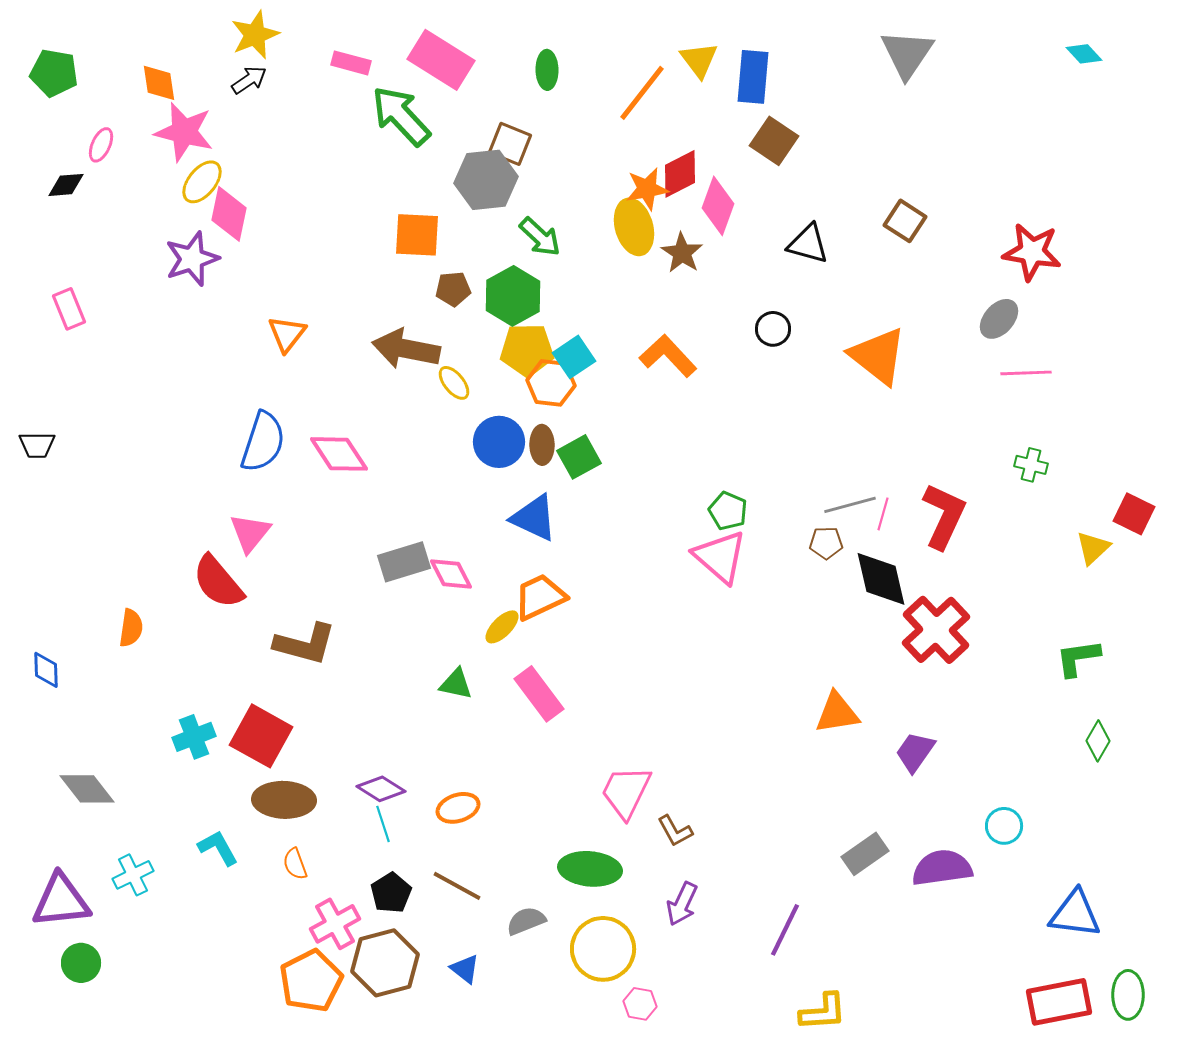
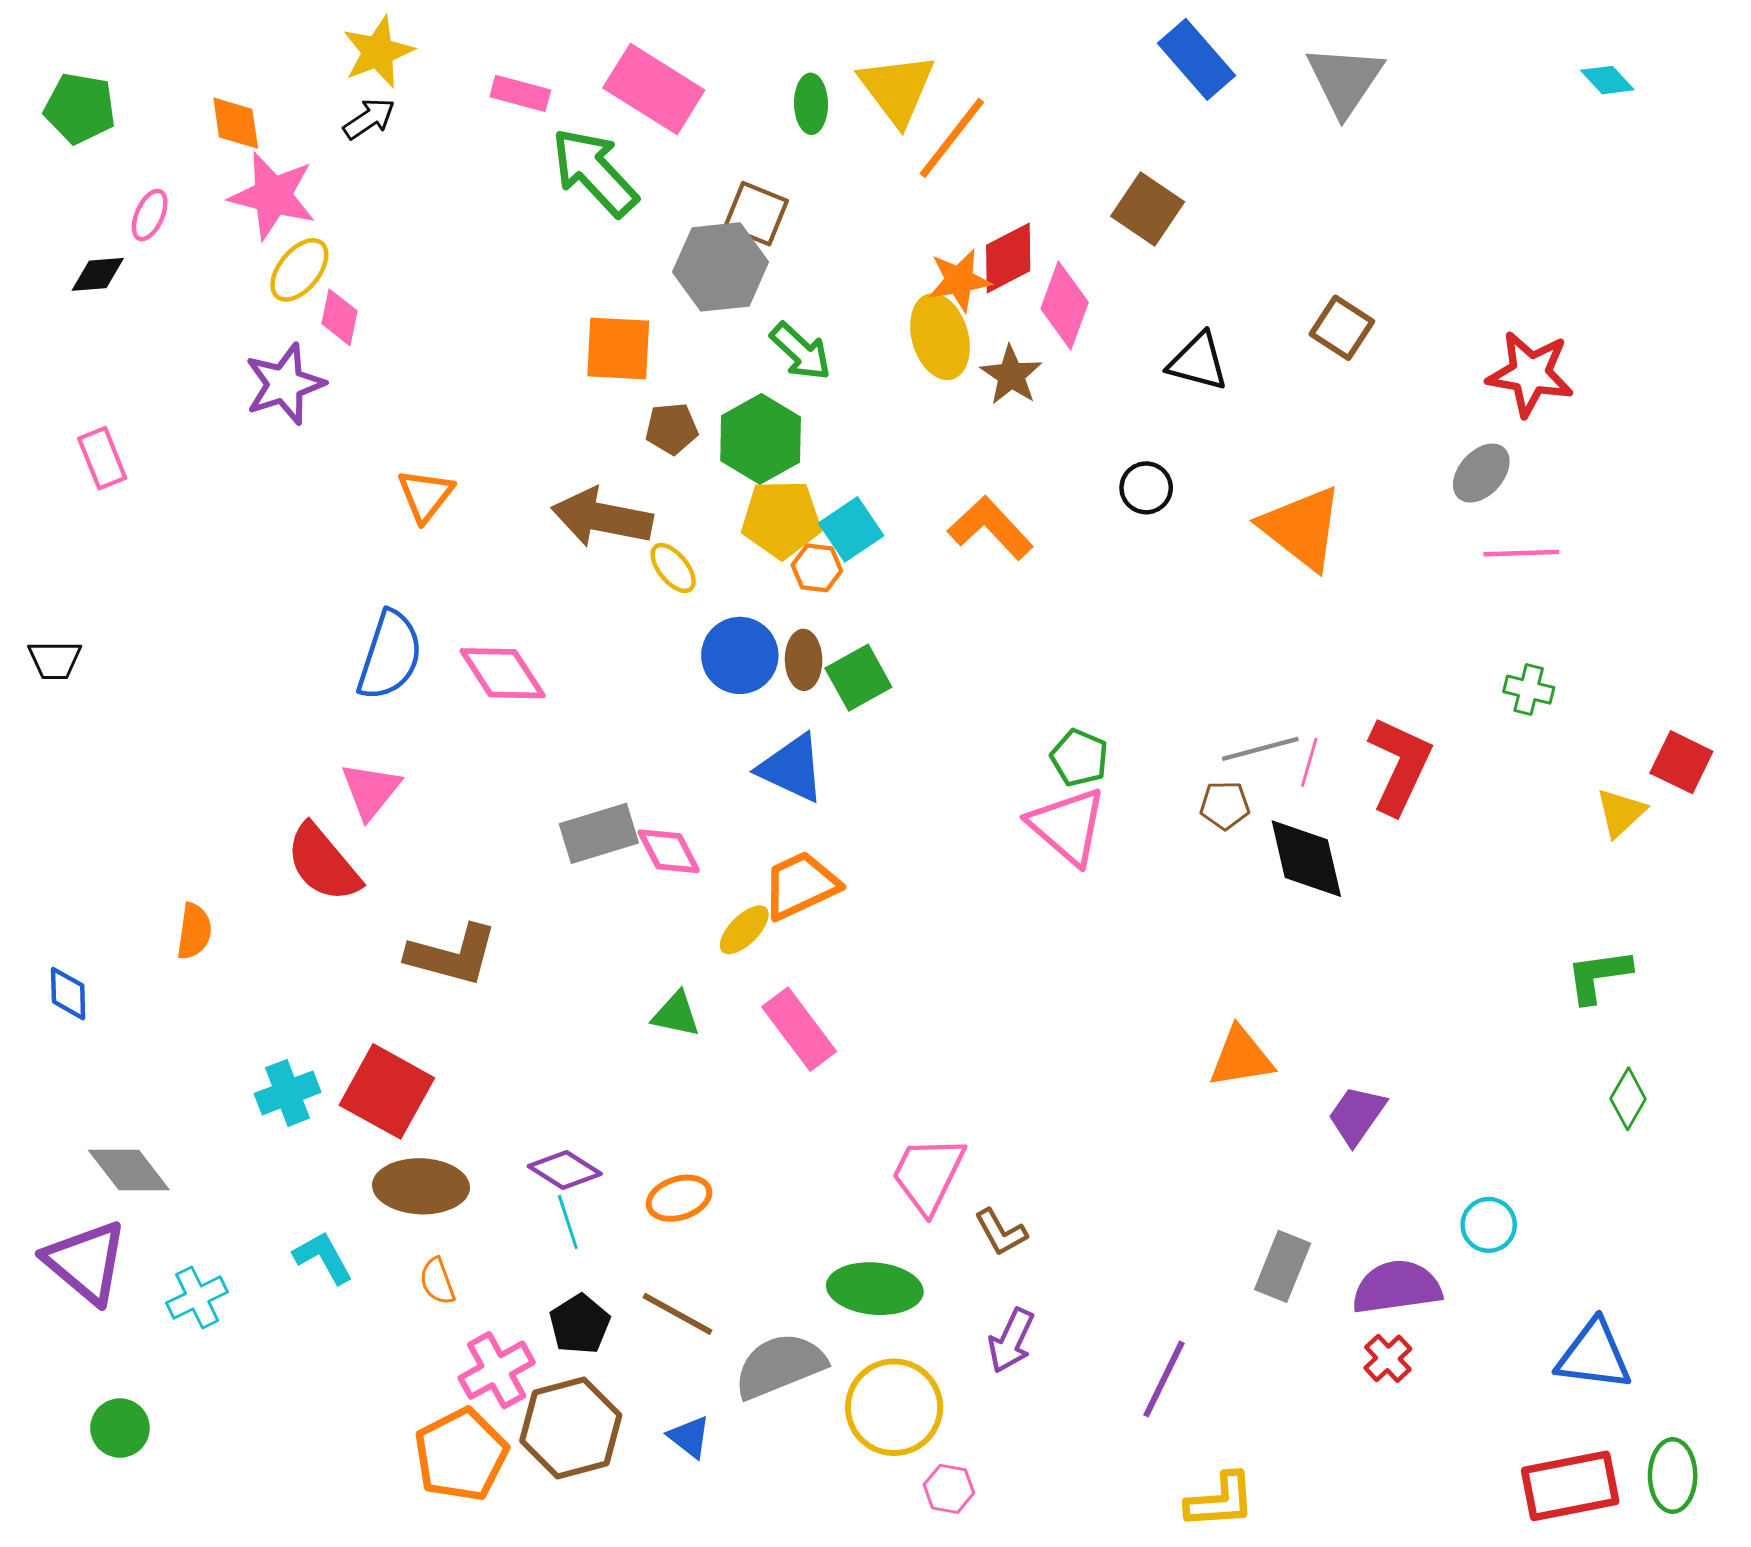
yellow triangle: (699, 60) -> (897, 89), moved, size x1.4
blue rectangle: (753, 77) -> (1197, 59), moved, turned -46
pink diamond: (229, 214) -> (339, 317), size x0.7
orange hexagon: (551, 383) -> (817, 568), size x0.7
red cross: (936, 630) -> (1388, 1358), moved, size x0.5
gray rectangle: (865, 854) -> (1283, 1266), turned -33
purple triangle: (61, 901) -> (86, 1262), moved, turned 46
gray semicircle: (526, 921) -> (780, 1366), size x1.6

